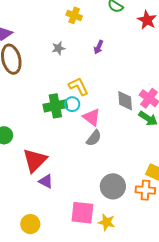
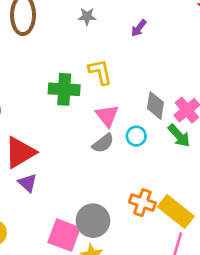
cyan circle: (72, 104) -> (136, 136), moved
gray circle: (113, 186) -> (93, 221), moved
orange cross: (145, 190) -> (142, 203), moved

